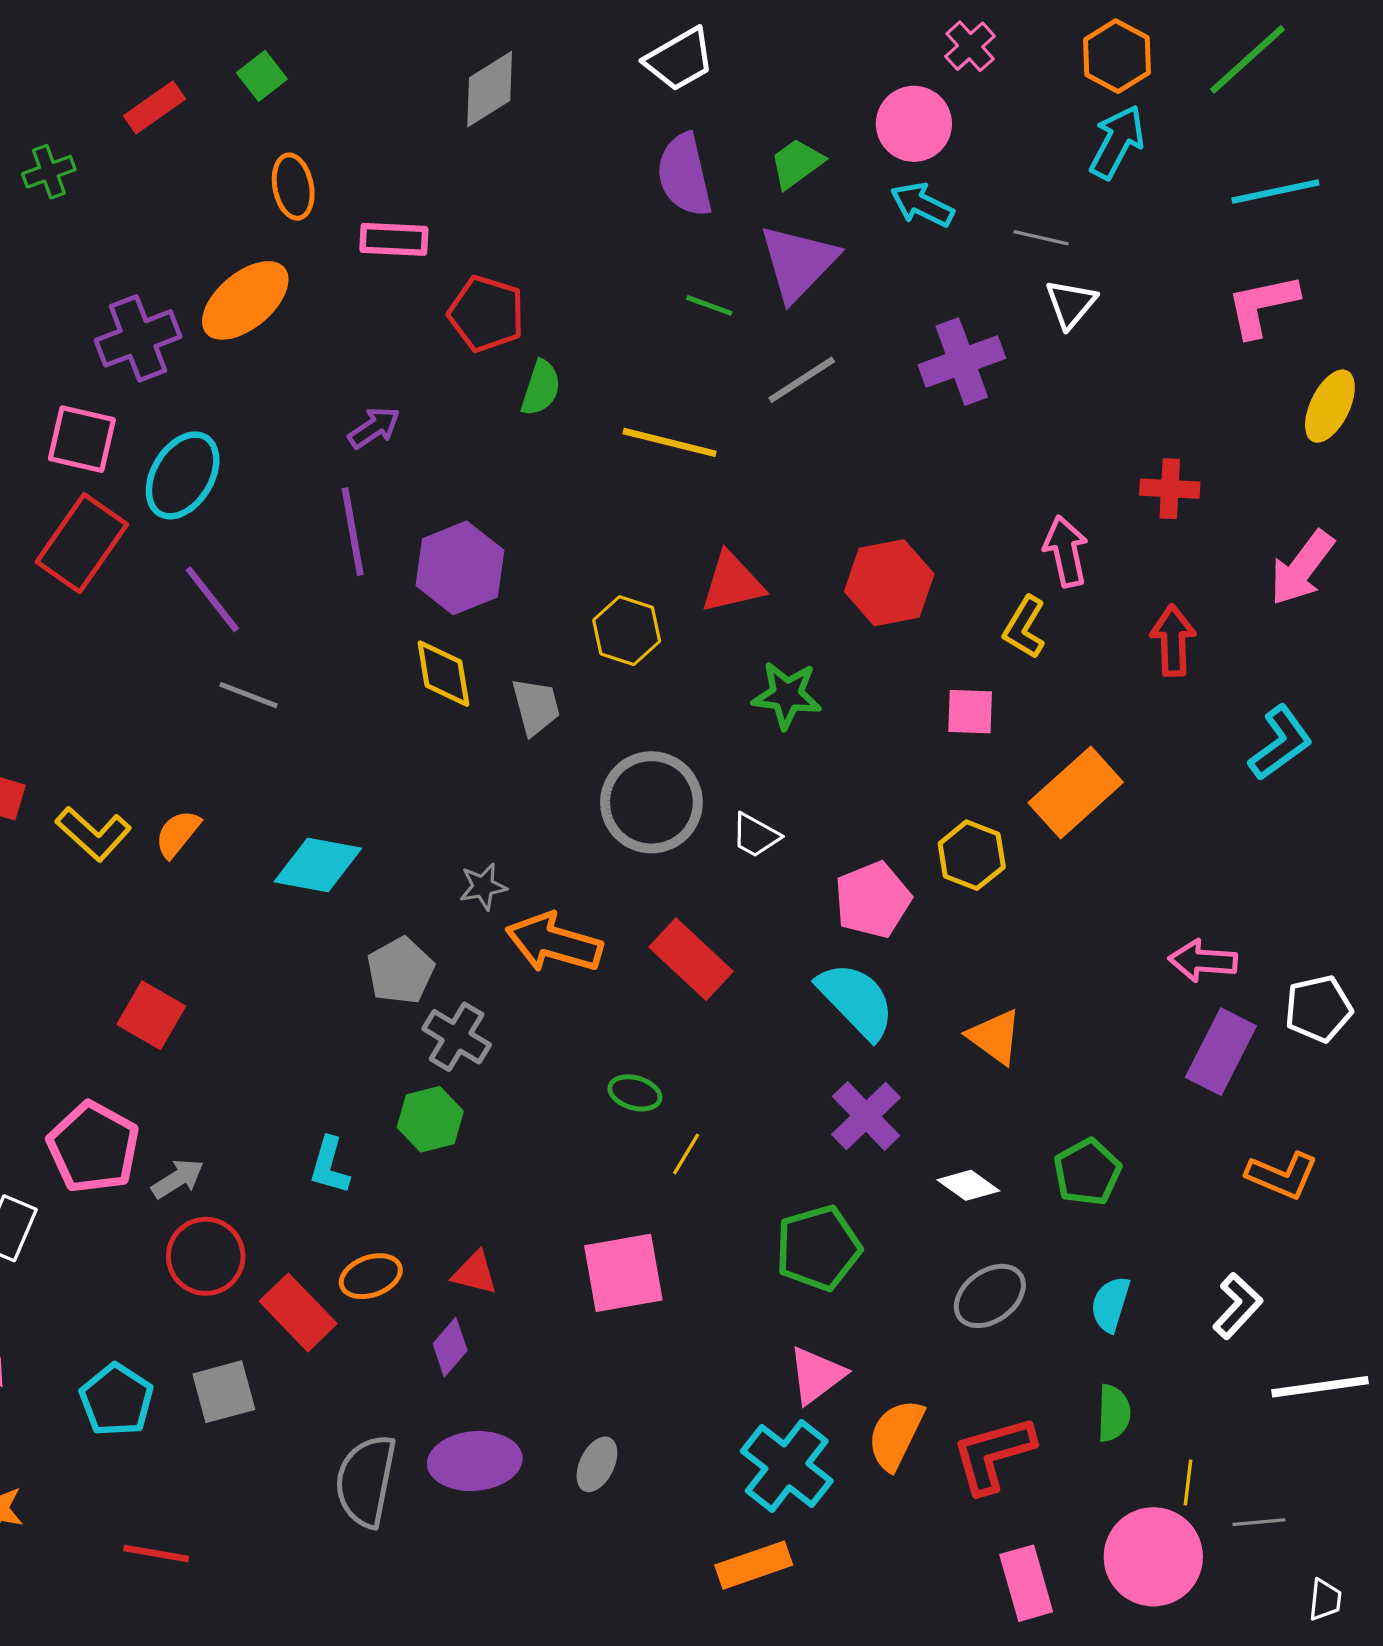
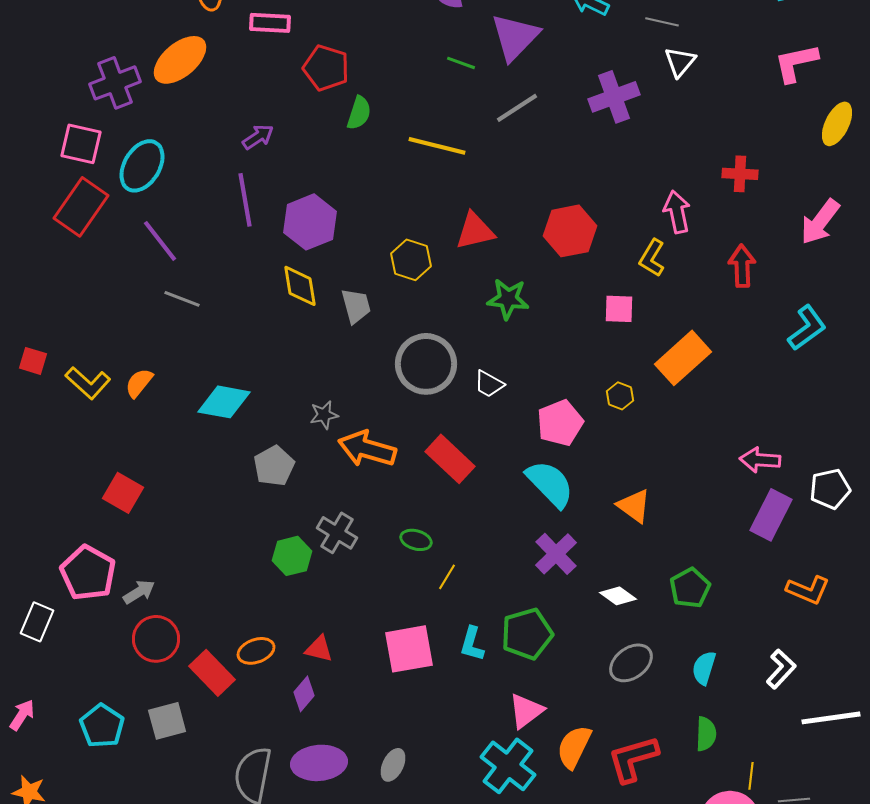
yellow hexagon: (972, 855) -> (620, 396), size x0.7
gray cross: (457, 1037) -> (337, 533), moved
cyan L-shape: (329, 1166) -> (472, 644), moved

